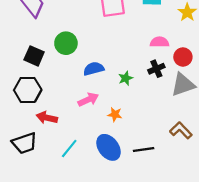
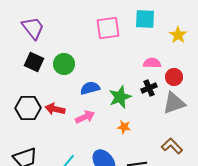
black square: (34, 56) -> (34, 62), moved
green star: (126, 78) -> (120, 97), size x1.6
orange star: (115, 114) -> (124, 127), moved
red arrow: (47, 118) -> (55, 109), moved

